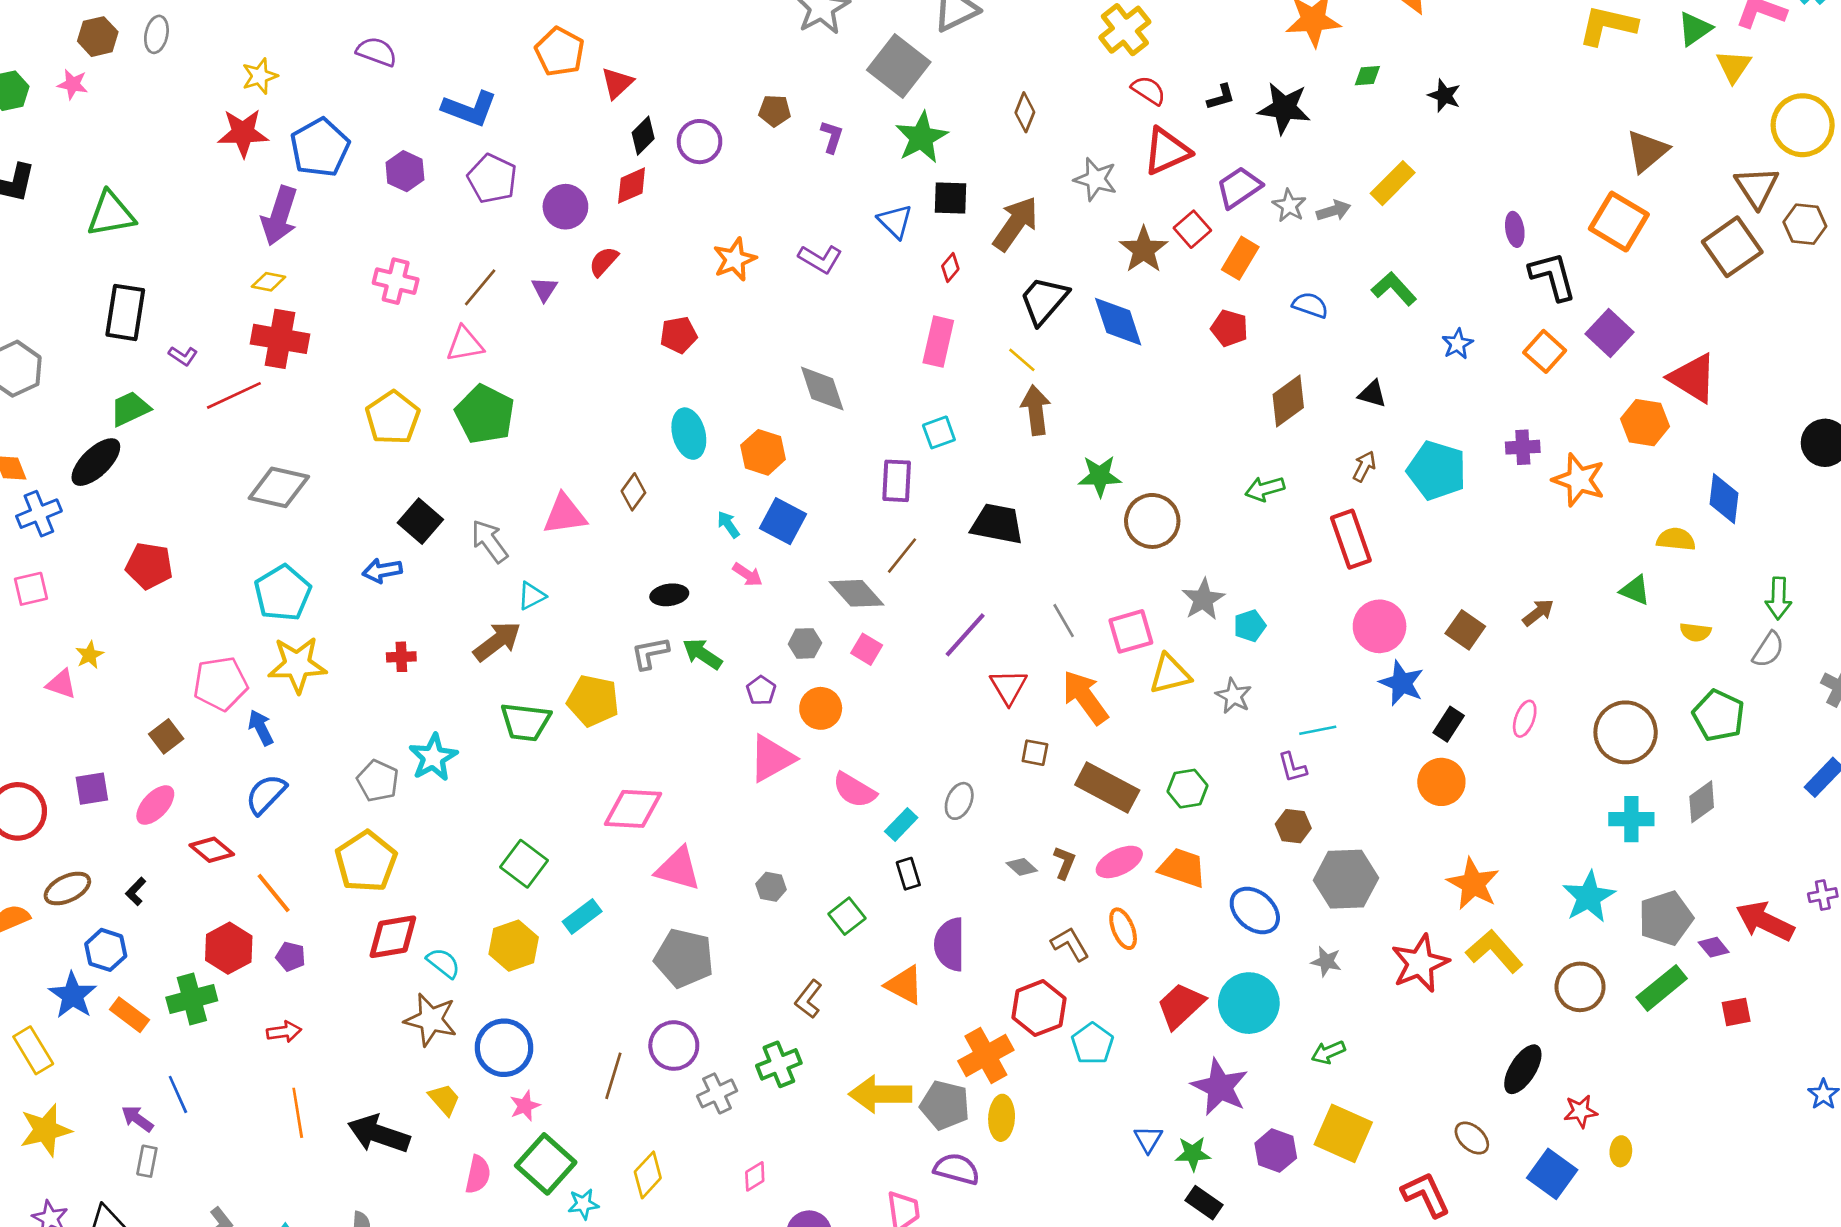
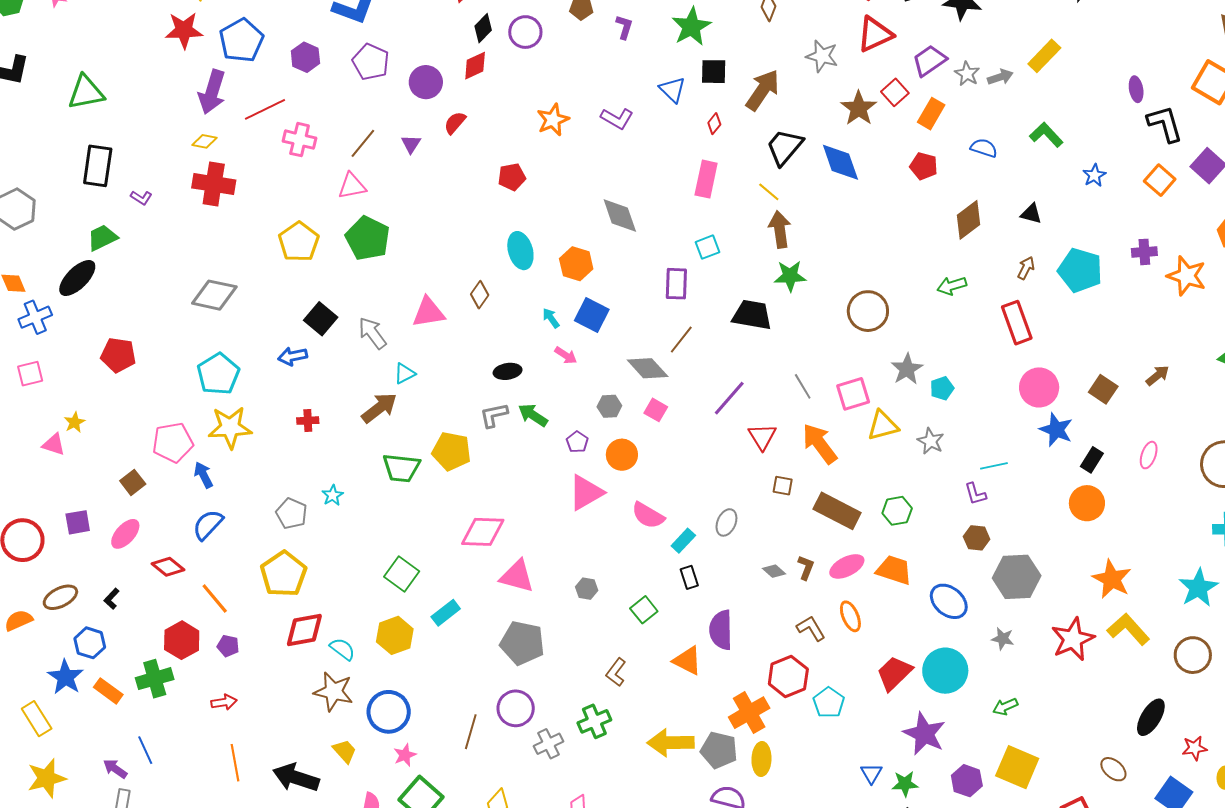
red line: (234, 395) -> (265, 109), moved
green star: (1100, 476) -> (790, 276), moved
cyan star: (433, 757) -> (333, 495), size x0.6

